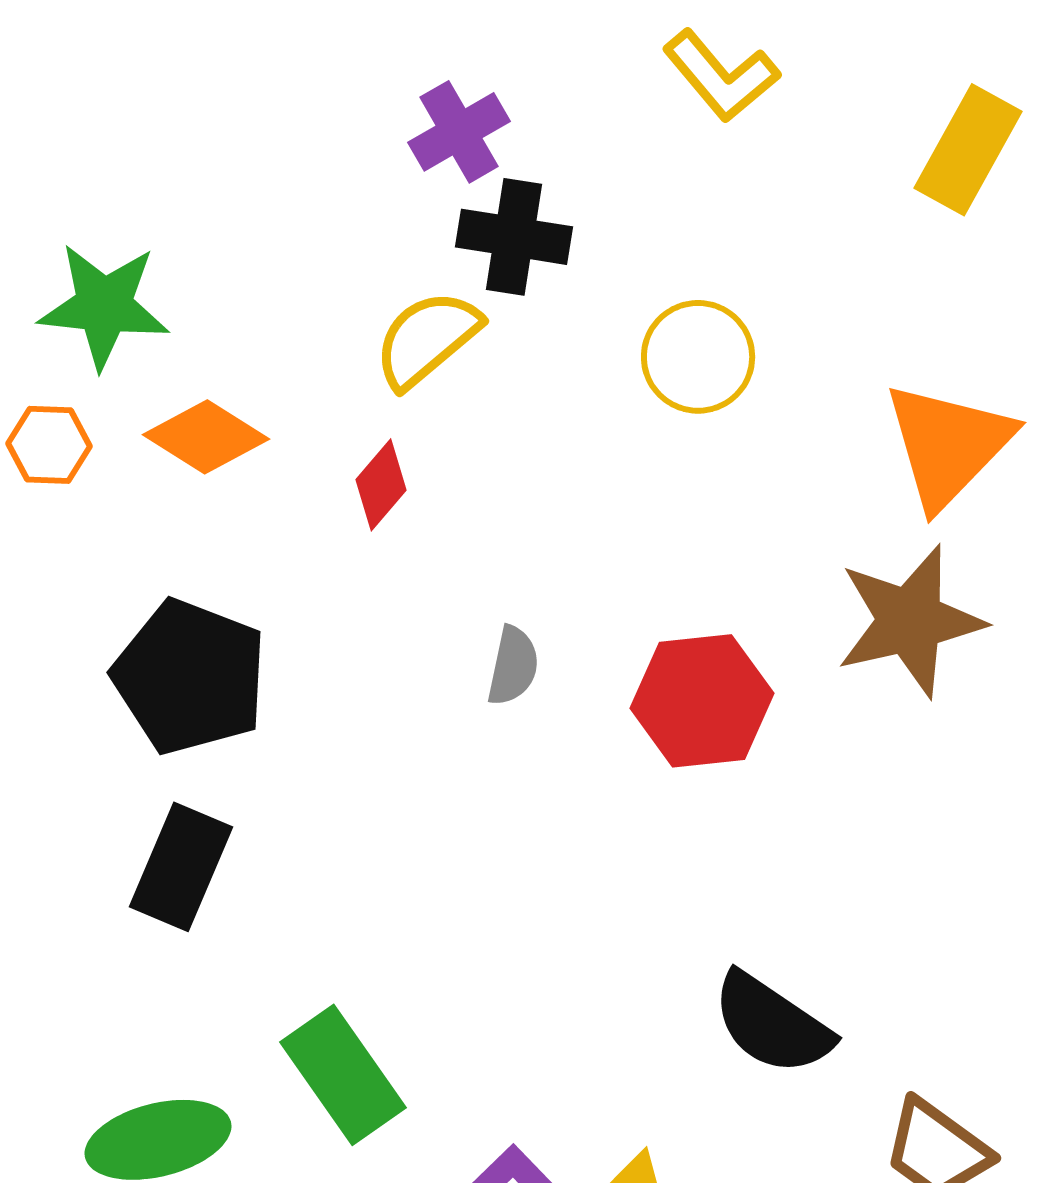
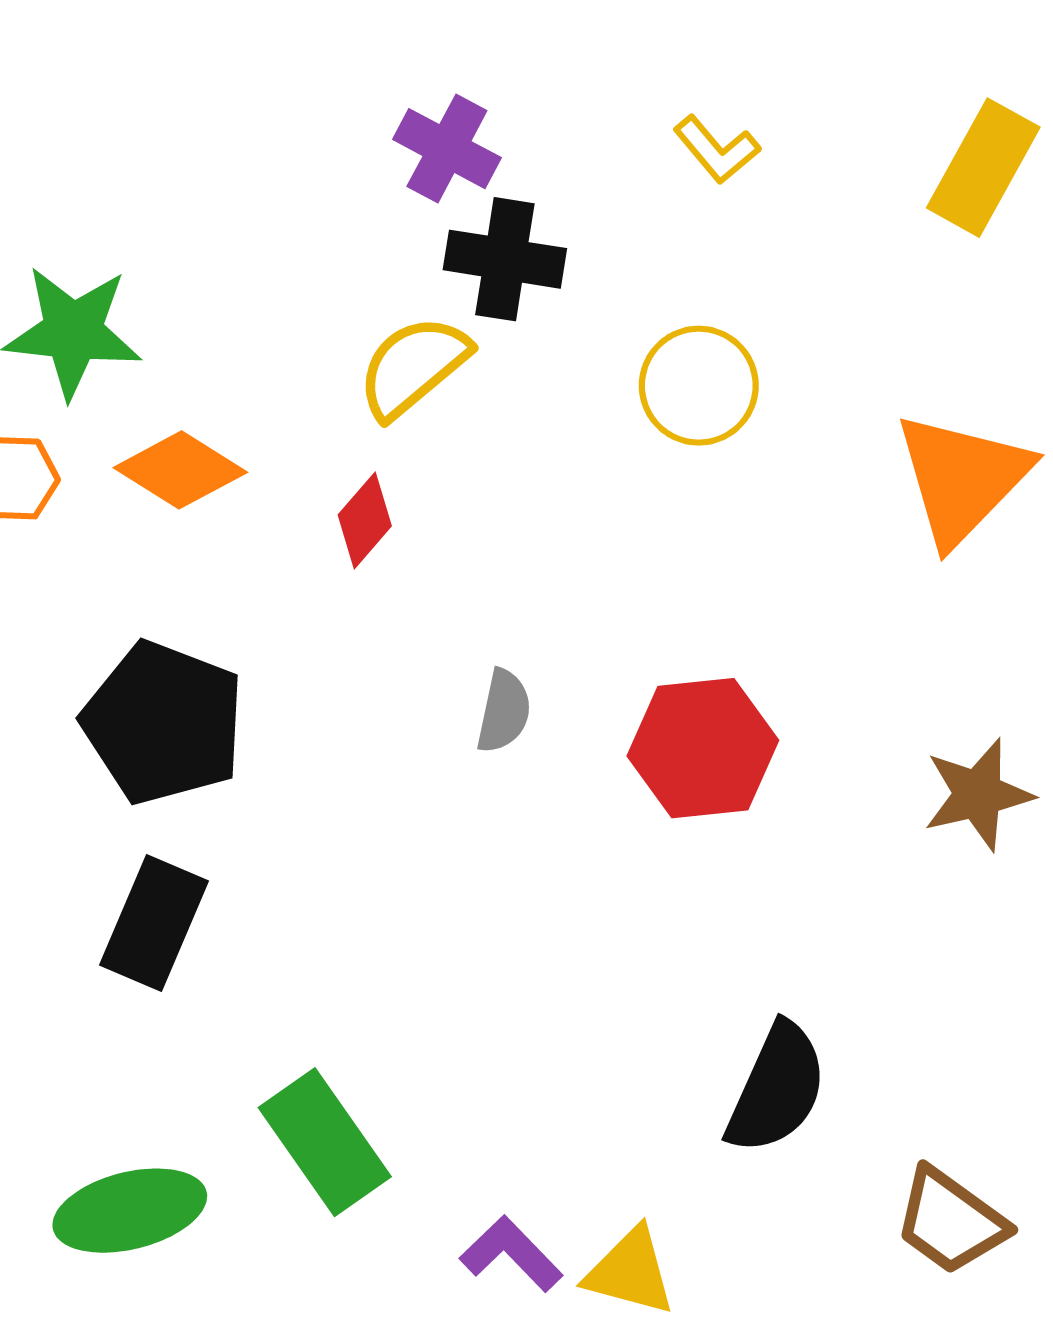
yellow L-shape: (721, 76) -> (717, 150), moved, size x0.7
purple cross: (459, 132) -> (447, 149), turned -32
brown star: (910, 621) -> (978, 794), moved, size x0.7
black semicircle: (772, 1024) -> (777, 1088), turned -100

